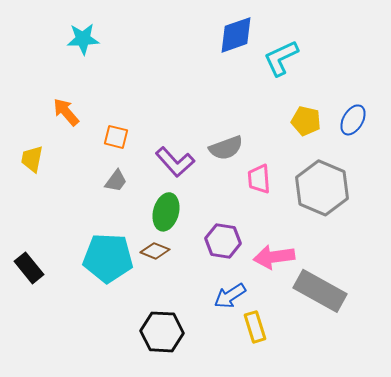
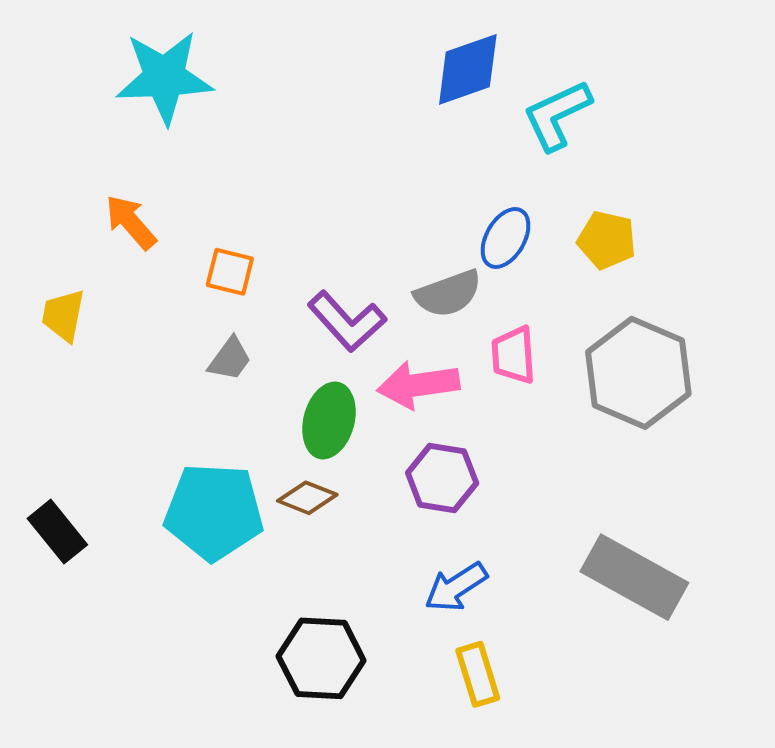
cyan star: (83, 39) -> (164, 77), size x1.5
blue ellipse: (353, 120) -> (506, 238), moved
pink arrow: (274, 257) -> (418, 385), moved
yellow rectangle: (255, 327) -> (478, 674), moved

